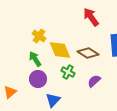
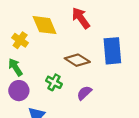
yellow diamond: (60, 50) -> (45, 25), moved

